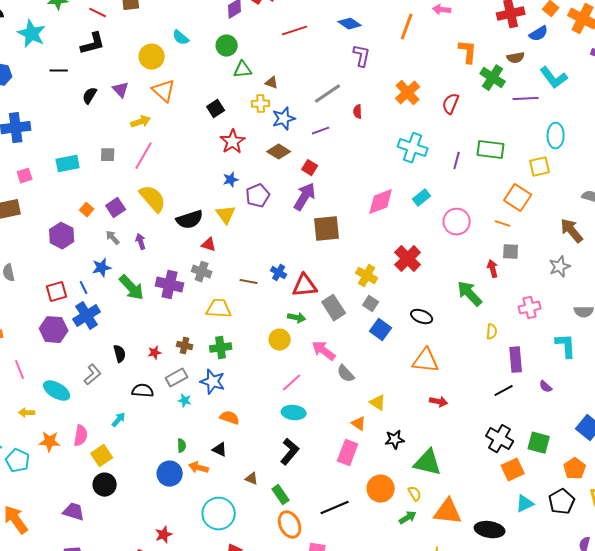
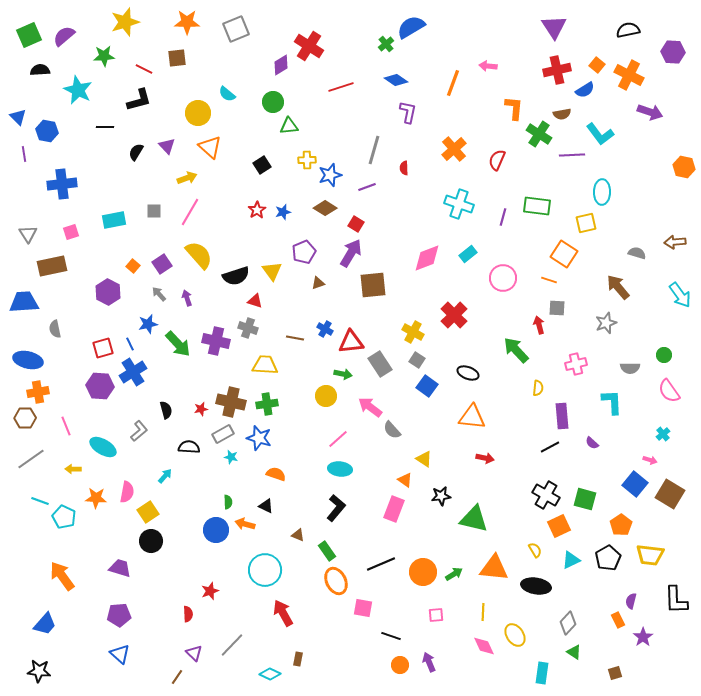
brown triangle: (272, 83) -> (318, 283), moved, turned -40
gray line: (328, 94) -> (374, 150), turned -40
red star: (233, 142) -> (257, 210), moved, size x0.7
blue star: (231, 180) -> (283, 212), moved
brown cross: (185, 346) -> (231, 402), size x1.8
orange circle: (381, 489) -> (423, 572), moved
yellow semicircle: (415, 494) -> (535, 550), moved

